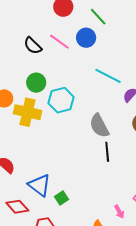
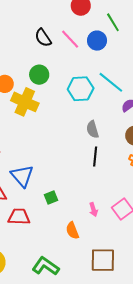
cyan hexagon: (61, 100) -> (81, 89), moved
gray semicircle: (99, 126) -> (93, 129), size x0.7
green square: (62, 198) -> (51, 197), moved
pink arrow: (119, 212) -> (93, 210), moved

